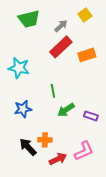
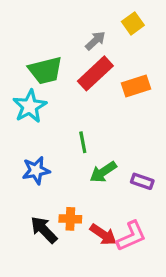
green trapezoid: (29, 19) -> (45, 70), moved
cyan star: (19, 68) -> (30, 106), turned 30
red arrow: (58, 159) -> (103, 235), moved, turned 60

